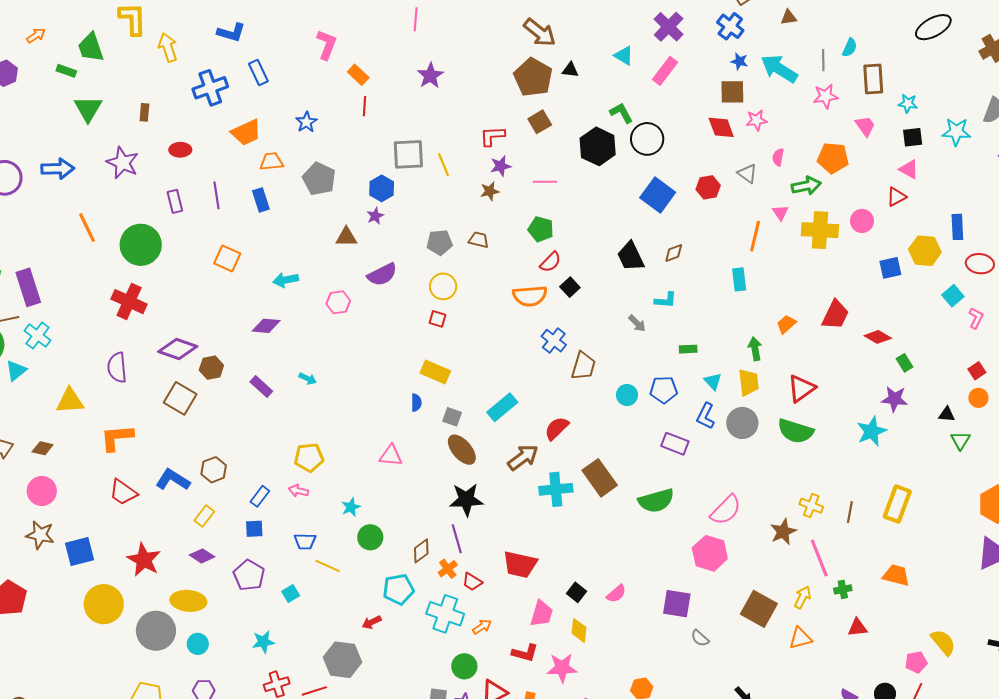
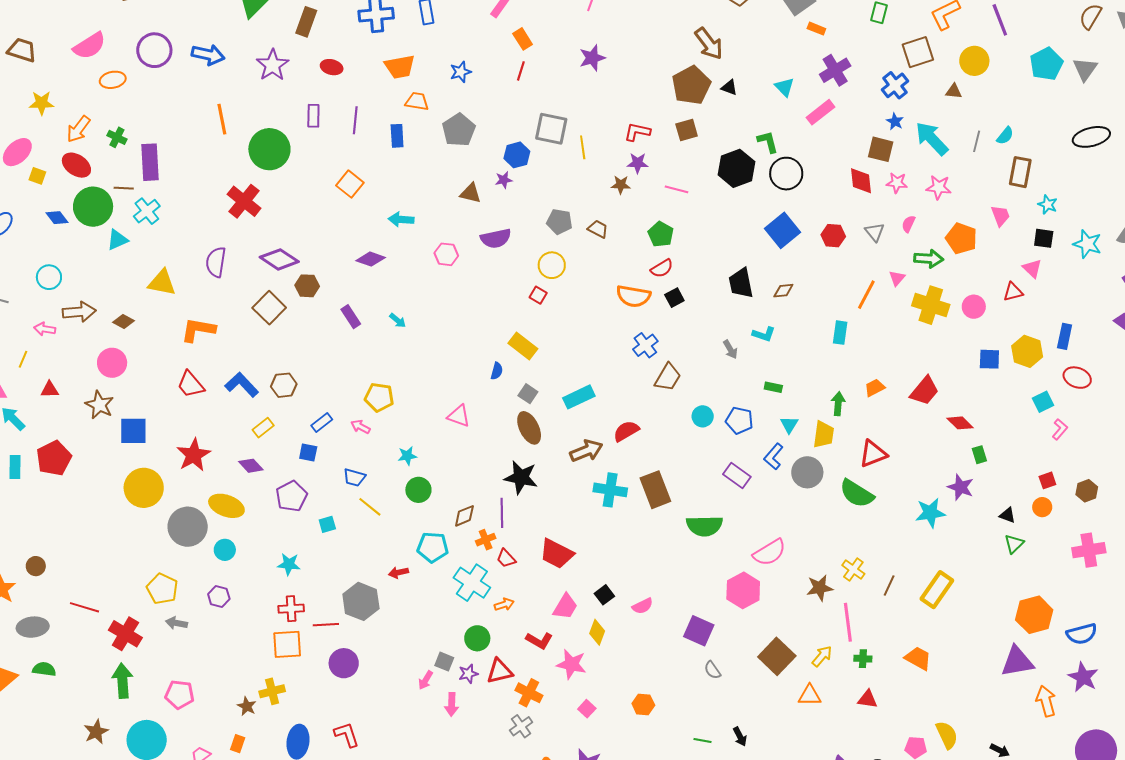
pink star: (825, 96) -> (939, 187), moved
brown rectangle: (144, 112) -> (306, 22), size x1.6

